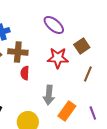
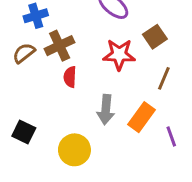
brown cross: (18, 52) -> (60, 46), turned -30
orange rectangle: (67, 111) -> (141, 117), moved

